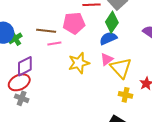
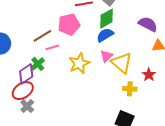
green diamond: (112, 22) -> (107, 19), turned 35
brown line: (46, 31) -> (42, 36), turned -30
green cross: (15, 38) -> (38, 64), moved
gray cross: (22, 98) -> (27, 106), turned 32

